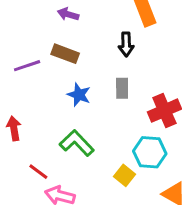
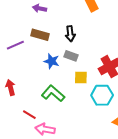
black arrow: (126, 44) -> (70, 34), moved
gray rectangle: (122, 88) -> (71, 56), moved, turned -64
yellow square: (124, 175) -> (81, 77), moved, turned -32

